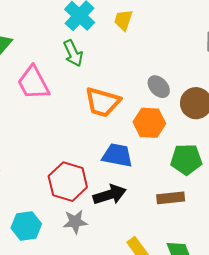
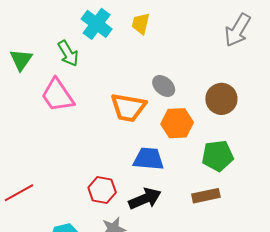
green arrow: (73, 53) -> (68, 53), moved
gray ellipse: (159, 87) -> (164, 86), moved
red hexagon: (68, 182) -> (102, 190), size x0.7

